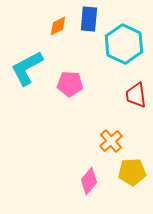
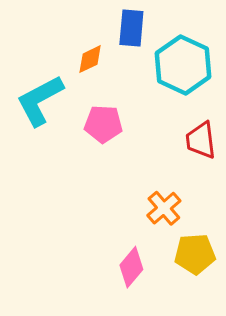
orange diamond: (58, 26) -> (90, 59), moved

